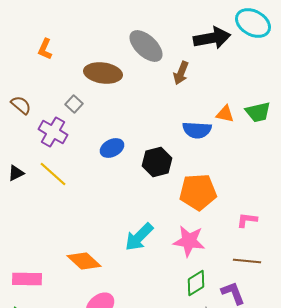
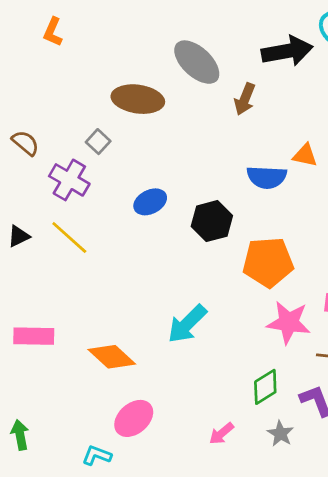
orange L-shape: (45, 49) -> (53, 32), moved
pink star: (189, 241) -> (289, 322), moved
pink rectangle: (27, 279) -> (34, 336), moved

